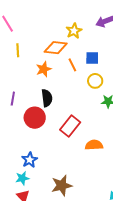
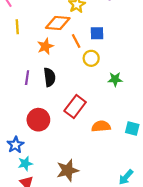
yellow circle: (95, 81) -> (91, 58), moved
purple line: (13, 99) -> (27, 78), moved
red circle: (35, 118) -> (38, 120), moved
blue star: (30, 160) -> (15, 145), moved

